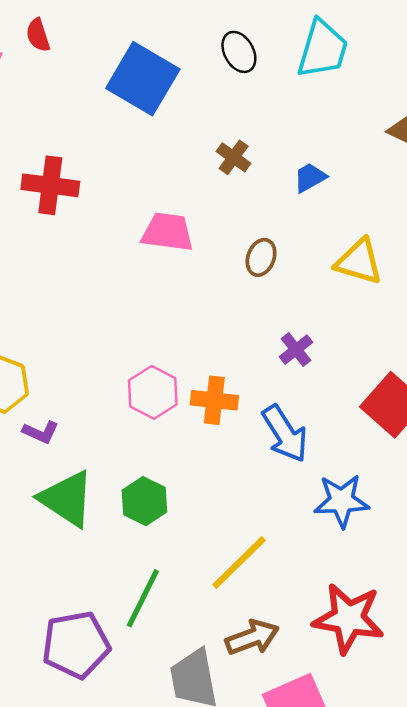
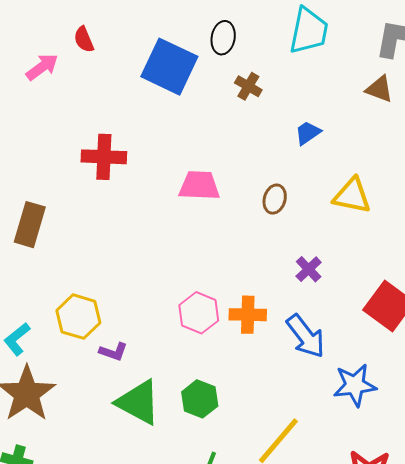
black ellipse: (239, 52) -> (223, 38), moved, turned 44
brown cross: (234, 157) -> (248, 86), moved

